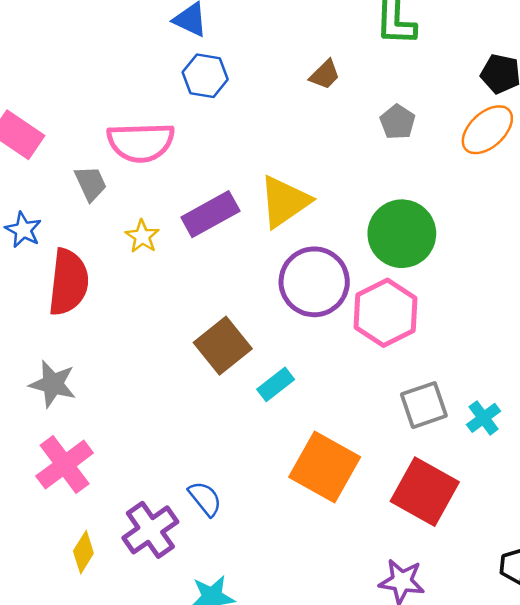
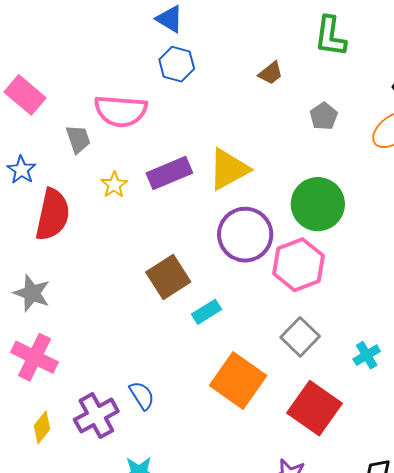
gray square: (424, 405) -> (300, 337), moved, turned -33
pink cross: (65, 465) -> (35, 357), turned -33

